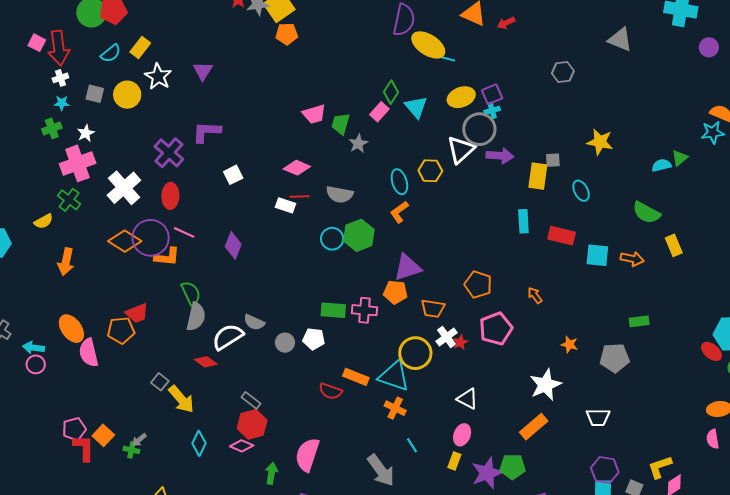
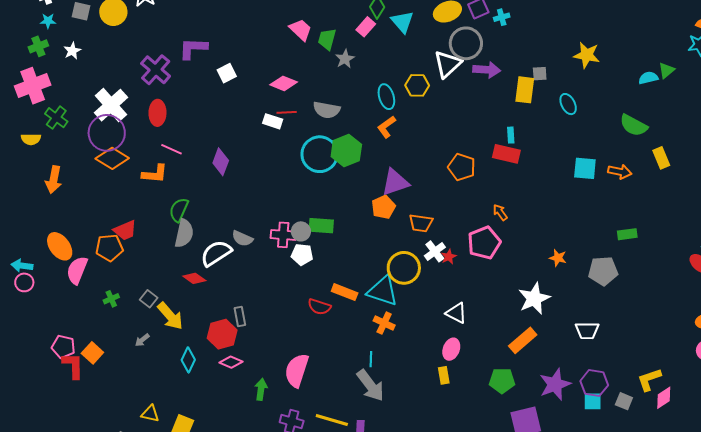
cyan cross: (492, 110) -> (502, 17), moved
pink trapezoid: (314, 114) -> (301, 30), turned -120
pink cross: (78, 163) -> (33, 86), moved
white square: (233, 175) -> (227, 73), moved
yellow semicircle: (44, 221) -> (31, 139), turned 30
cyan rectangle: (523, 221) -> (511, 135), size x0.7
red rectangle: (562, 236) -> (506, 154), moved
purple circle: (151, 238) -> (107, 133), moved
cyan circle: (332, 239) -> (320, 154), size x1.6
orange pentagon: (478, 285) -> (462, 167), moved
orange pentagon: (395, 292) -> (383, 207), turned -30
green semicircle: (191, 293) -> (179, 210), turned -130
orange arrow: (535, 295) -> (500, 212), moved
pink cross: (364, 310) -> (283, 235), moved
gray circle: (285, 343) -> (301, 231), moved
pink semicircle: (89, 353) -> (77, 270), turned 36
gray rectangle: (251, 400) -> (240, 317), turned 42
red hexagon: (252, 424) -> (222, 334), moved
pink pentagon: (74, 429) -> (63, 347), turned 30
gray arrow: (139, 440) -> (142, 340), moved
cyan line: (412, 445) -> (371, 359), moved, turned 35
green cross: (131, 450) -> (111, 299), moved, turned -35
yellow rectangle: (454, 461) -> (444, 375), turned -30
purple star: (487, 473) -> (555, 384), moved

